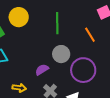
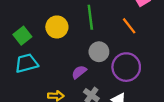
yellow circle: (19, 17) -> (57, 27), moved

